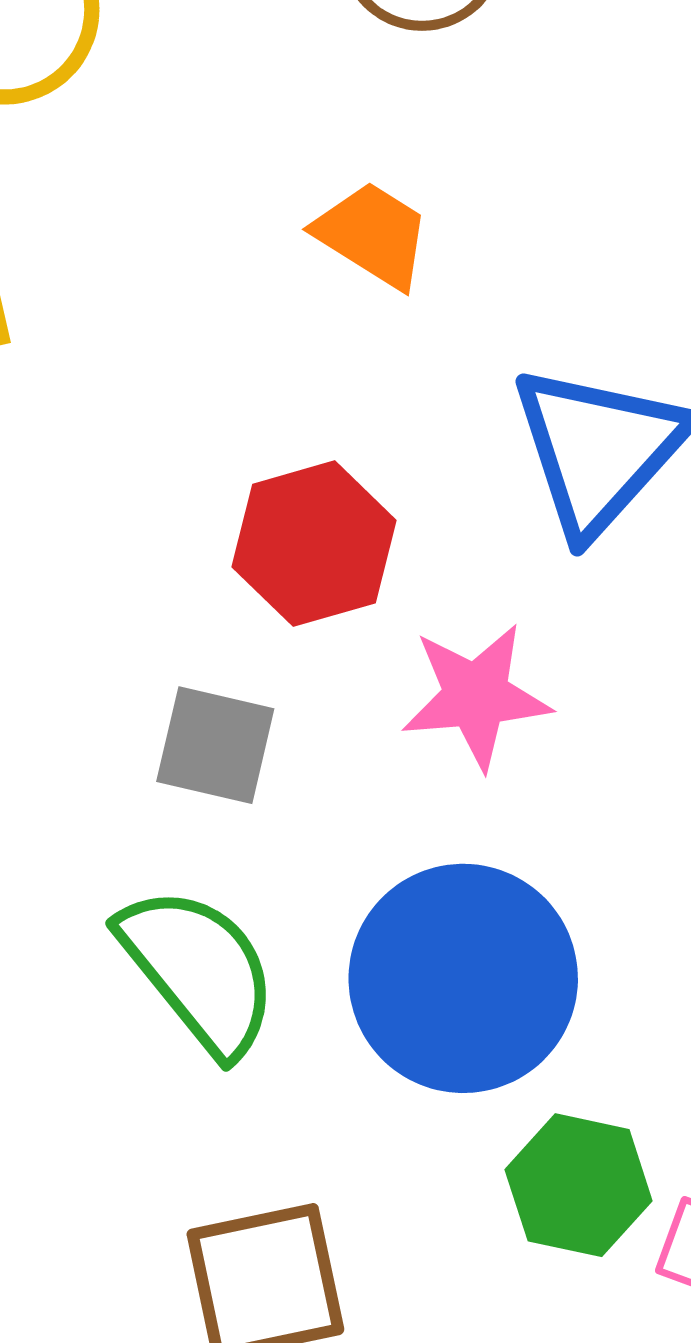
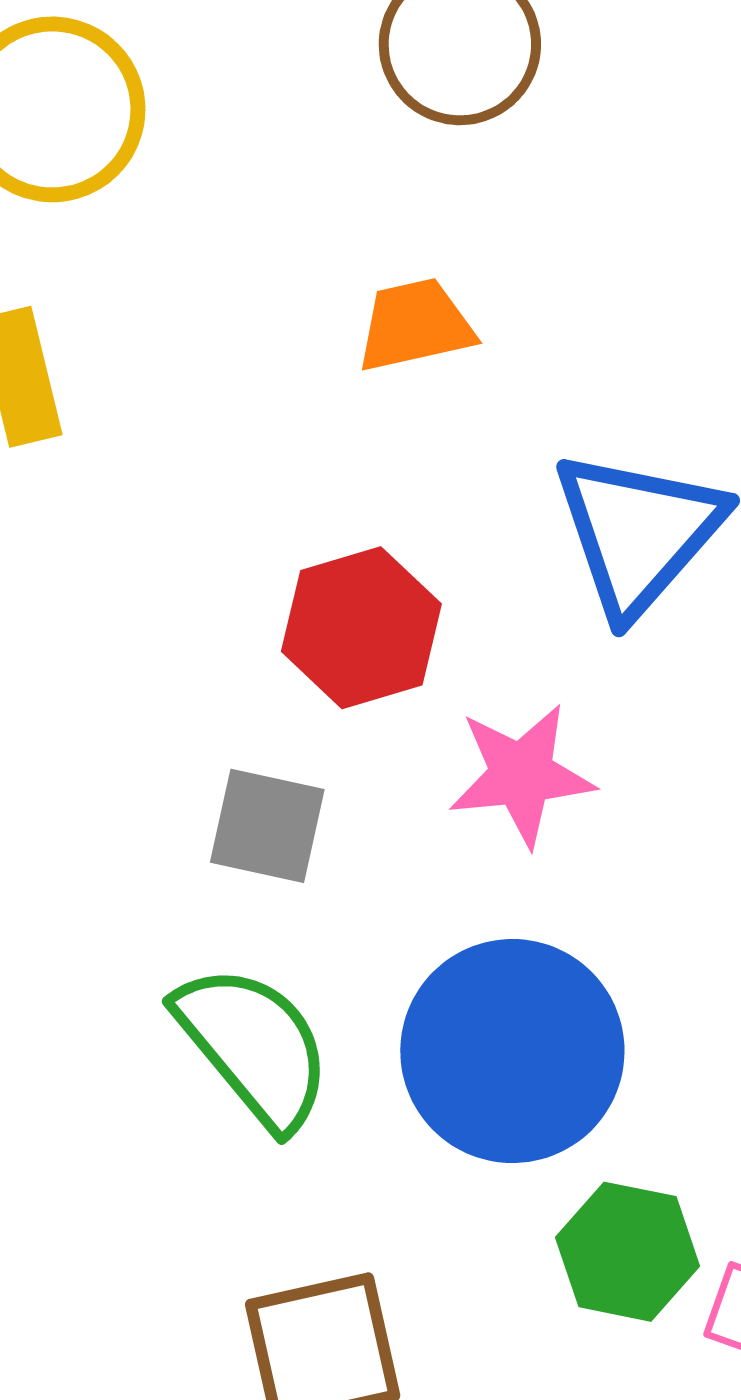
orange trapezoid: (373, 235) -> (415, 325), turned -44

